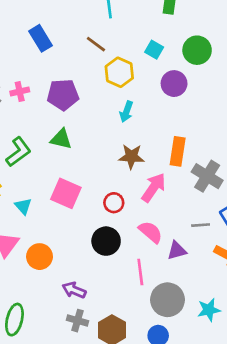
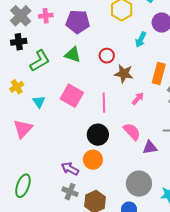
cyan arrow: (126, 112) -> (141, 40), moved
pink arrow: (154, 188) -> (138, 99), size x0.6
red circle: (114, 203) -> (107, 56), moved
orange circle: (40, 257) -> (93, 160), moved
pink line: (140, 272) -> (104, 103), moved

